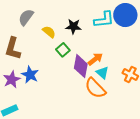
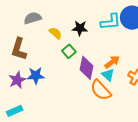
gray semicircle: (26, 17) -> (33, 18), turned 36
orange arrow: (95, 59) -> (112, 62), moved
blue star: (30, 75) -> (36, 76), turned -30

